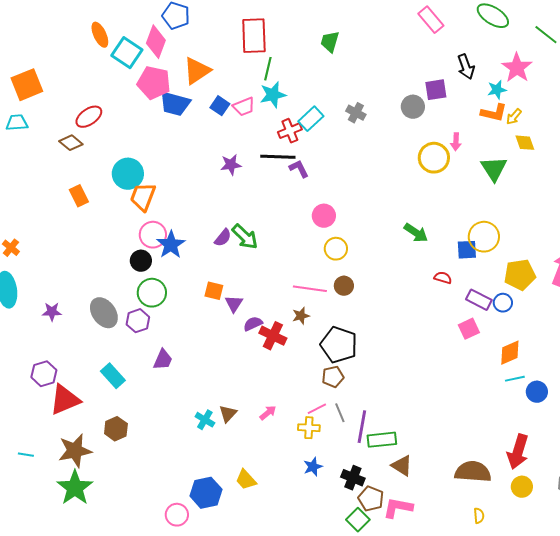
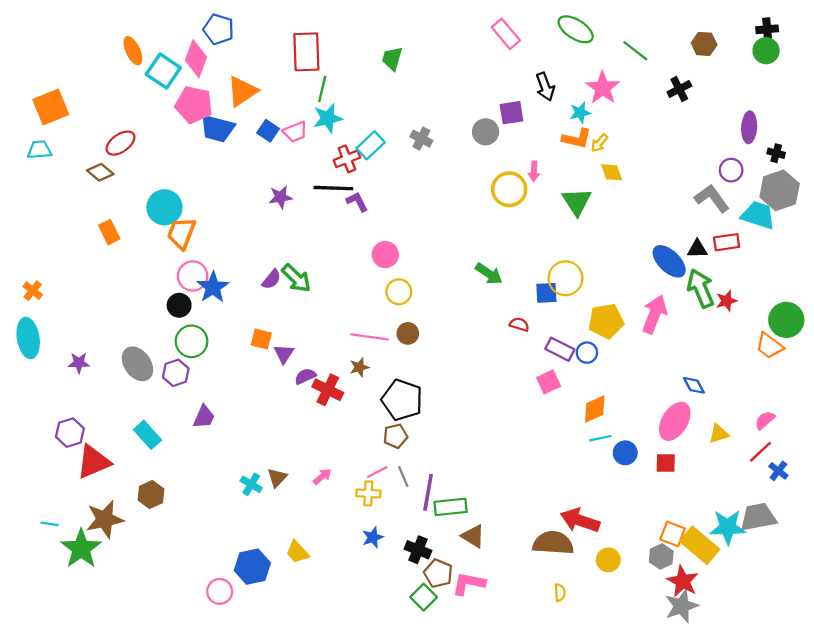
red arrow: (518, 452) -> (580, 520), moved, turned 92
green star: (75, 488) -> (81, 549), moved

